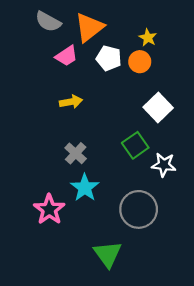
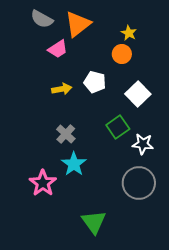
white pentagon: (109, 58) -> (95, 82), moved
gray circle: (139, 209) -> (139, 183), moved

